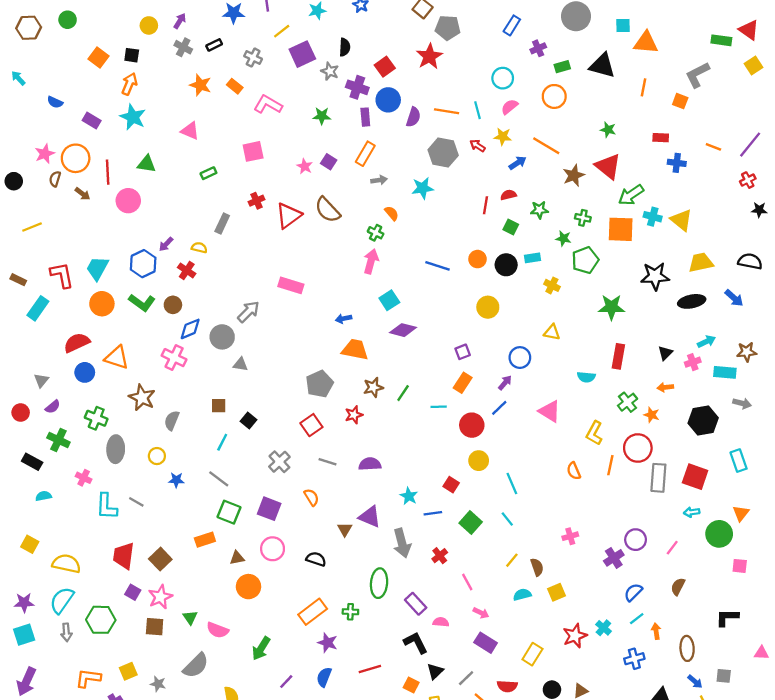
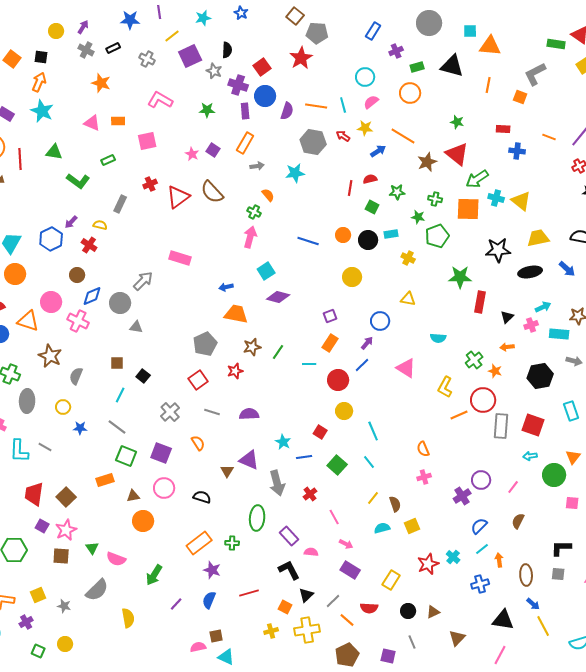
orange rectangle: (235, 86) -> (118, 121), moved, turned -40
pink circle: (128, 201) -> (51, 302), moved
green L-shape: (142, 303) -> (78, 181), moved
red rectangle: (618, 356) -> (480, 302), moved
orange line: (610, 465) -> (459, 415), turned 54
orange semicircle: (574, 471) -> (423, 449), moved
gray square: (724, 676) -> (558, 574), moved

